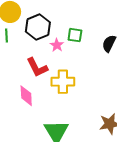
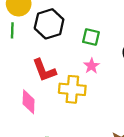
pink star: (57, 45) -> (92, 66), moved

